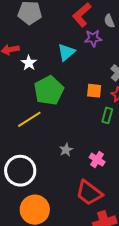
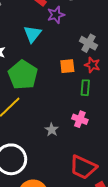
pink cross: (97, 160) -> (80, 119), moved

